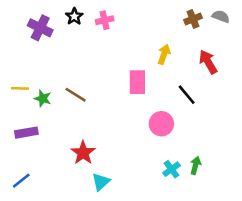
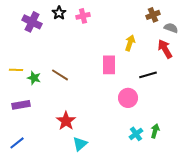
gray semicircle: (221, 16) -> (171, 28), moved
black line: (187, 95) -> (148, 75), turned -66

